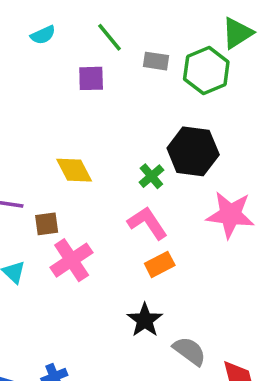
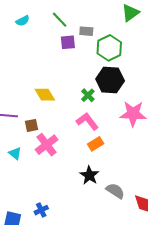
green hexagon: (206, 70) -> (109, 48), moved
purple square: (91, 78) -> (68, 42), moved

